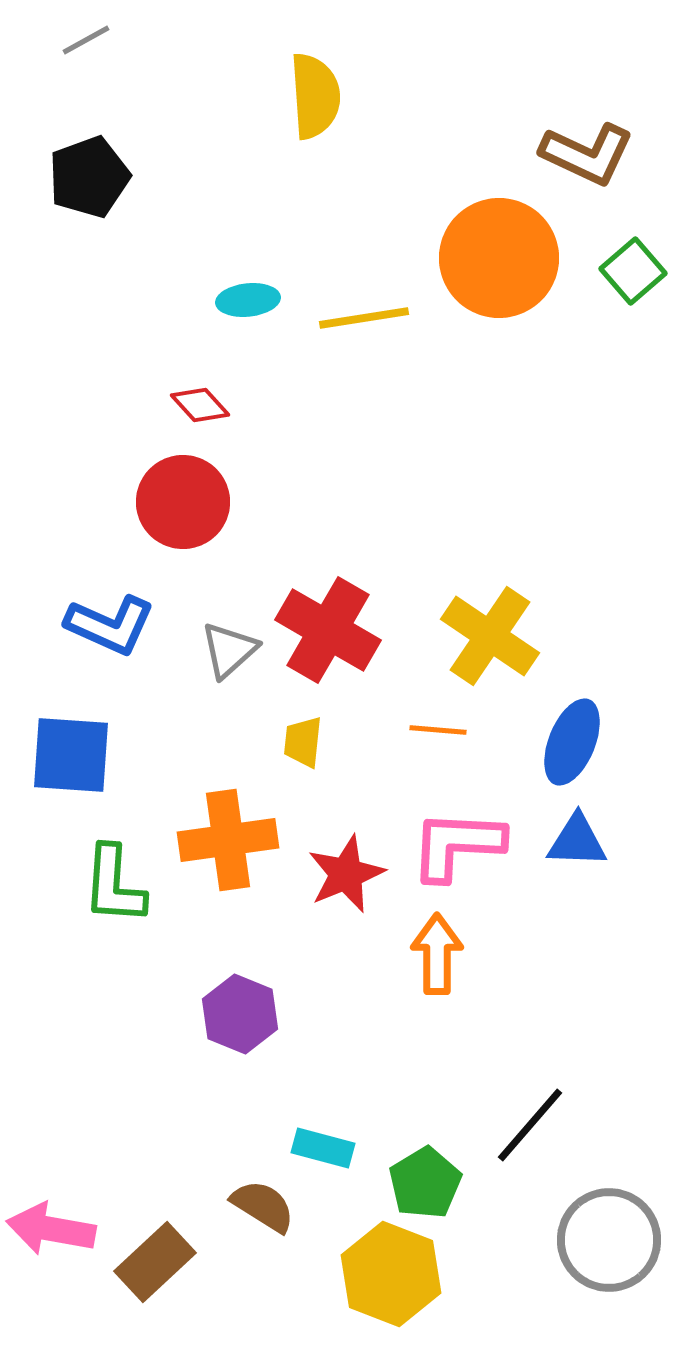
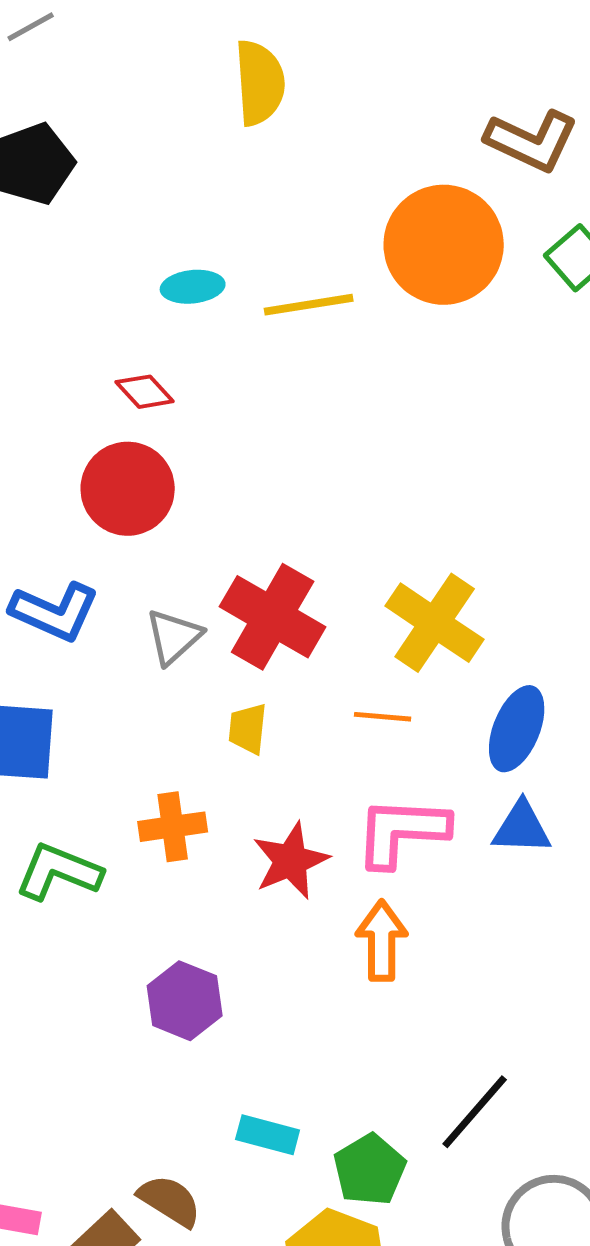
orange cross: (228, 840) -> (173, 827), size x0.7
green L-shape: (114, 885) -> (59, 872), turned 108
brown semicircle: (263, 1206) -> (170, 1201), moved

